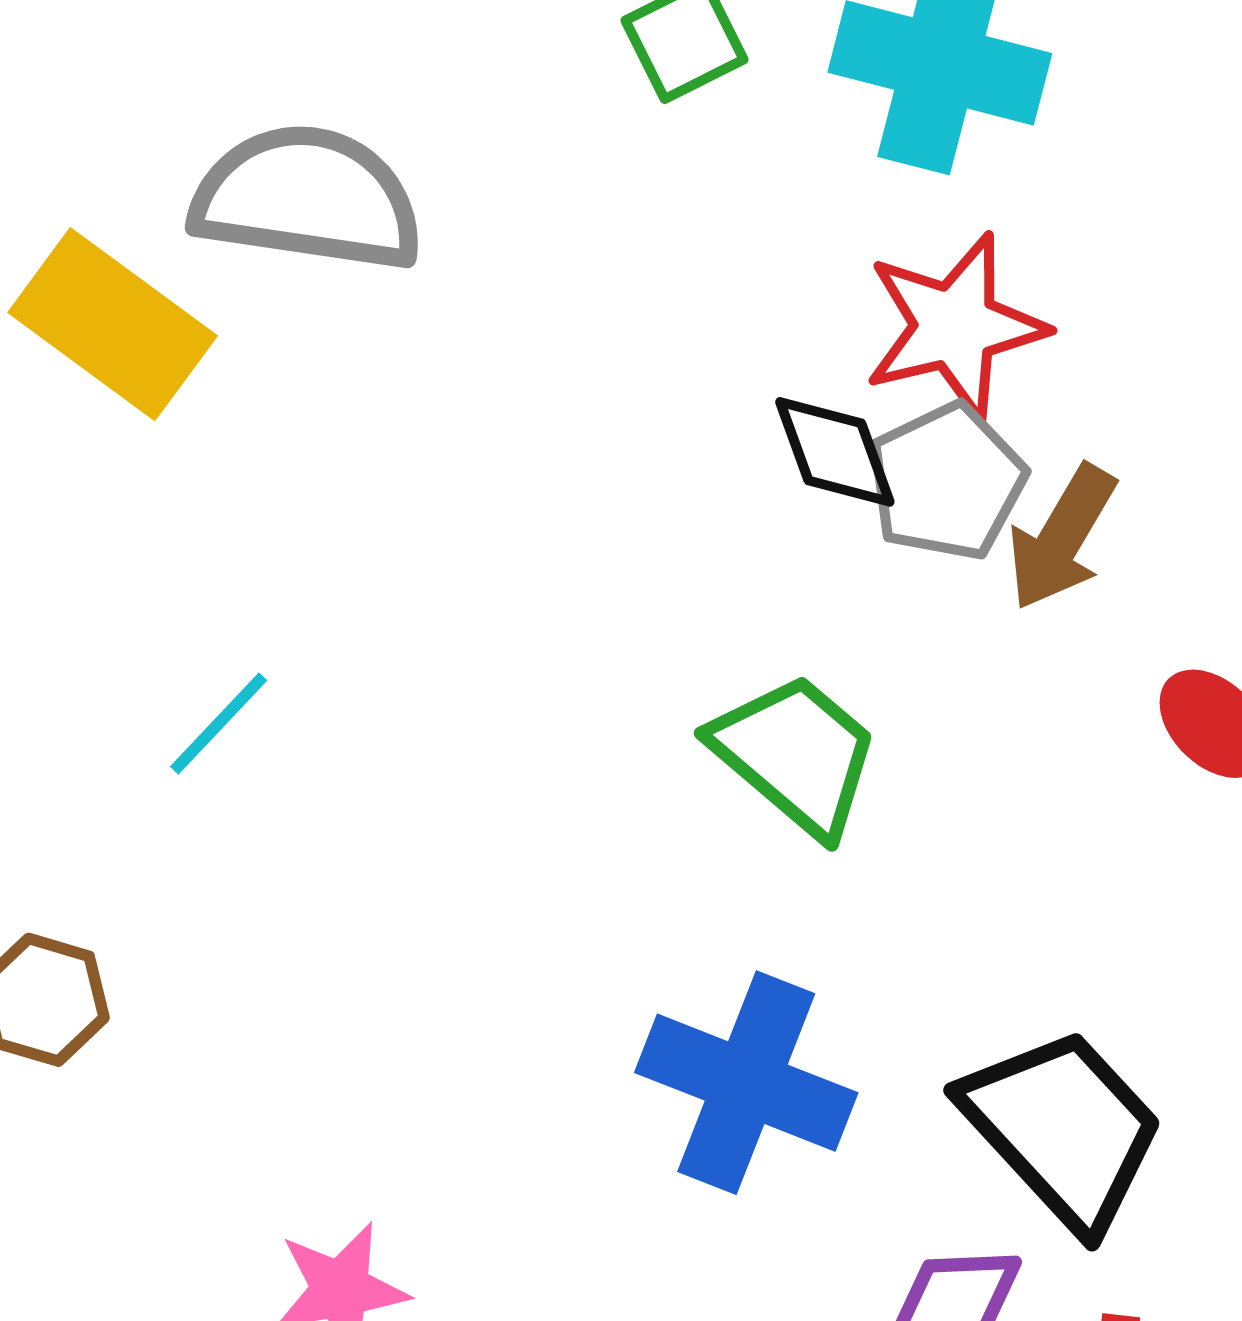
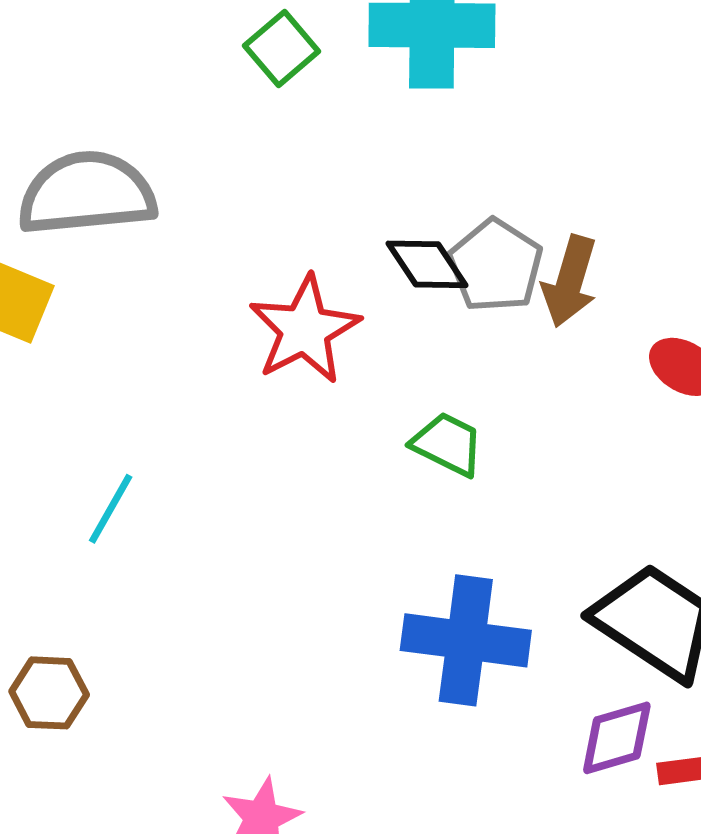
red star: (955, 326) -> (305, 330), moved
green trapezoid: (796, 754) -> (447, 444), size x0.7

